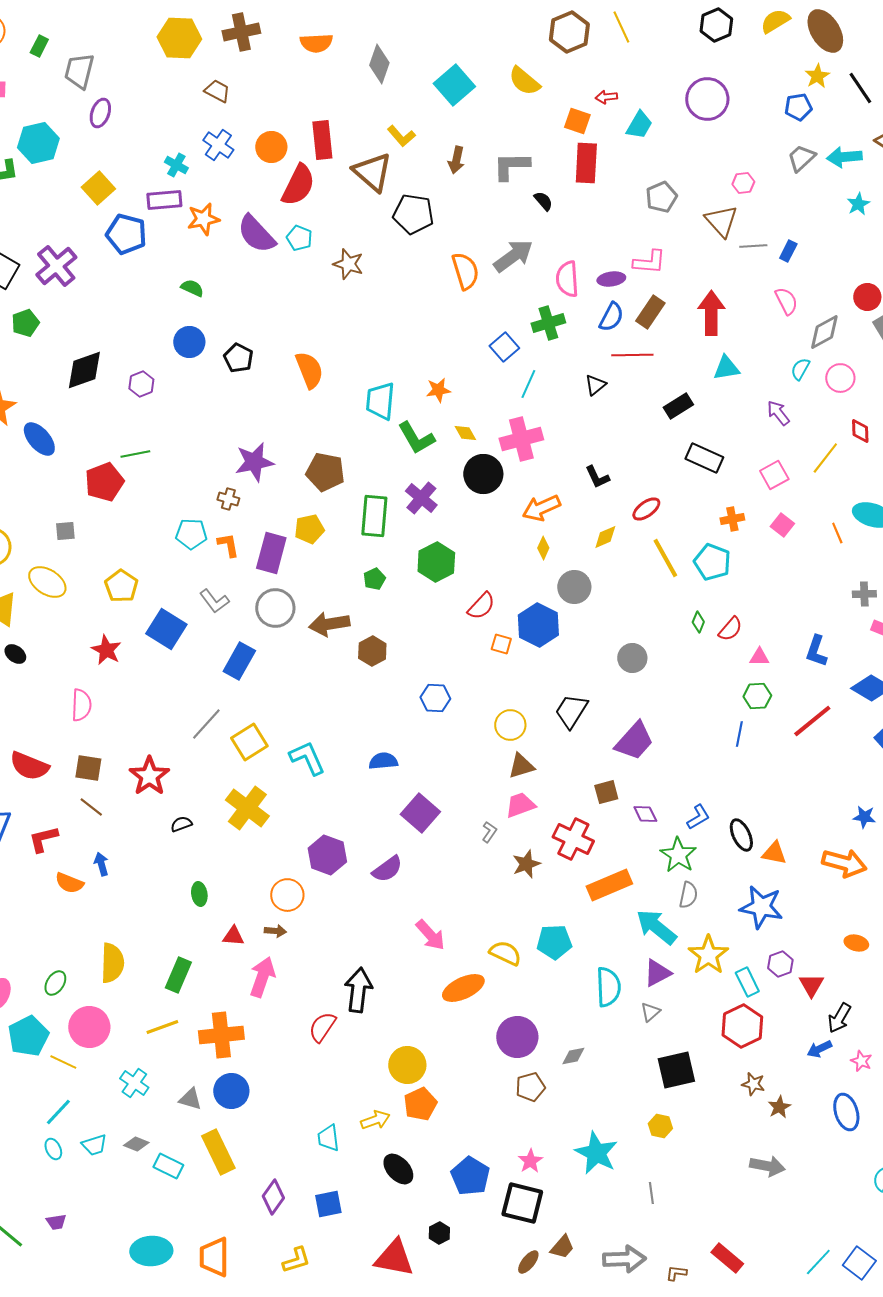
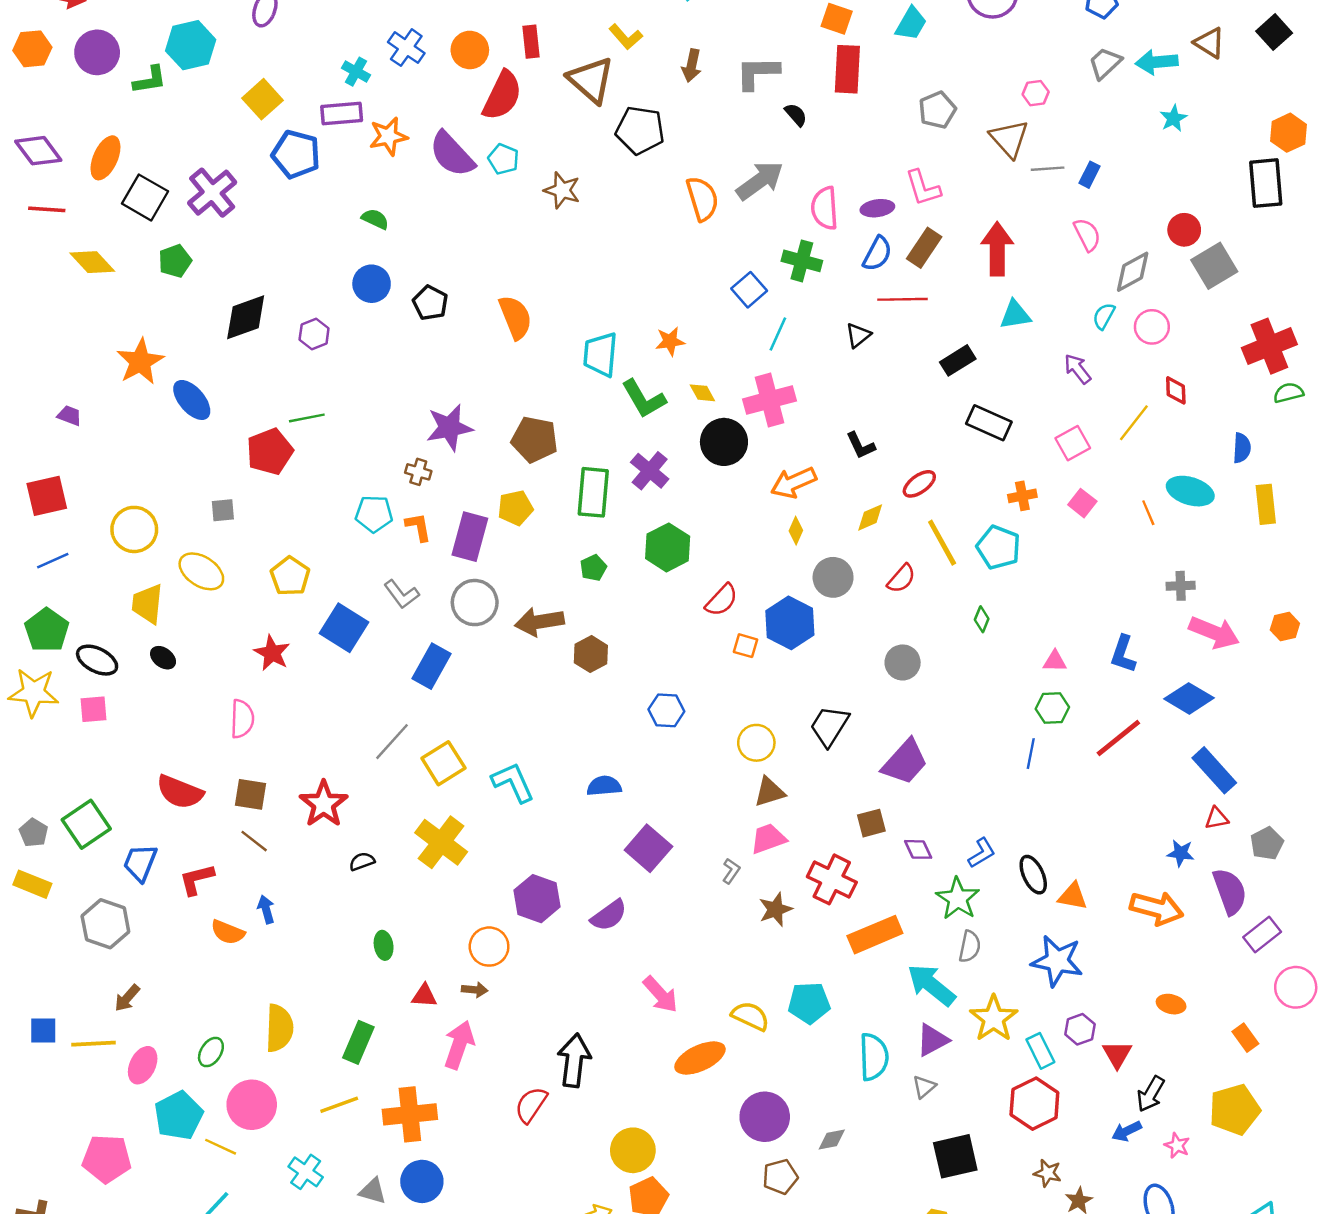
red rectangle: (322, 140) -> (531, 42), size x0.7
pink L-shape: (649, 262) -> (923, 188), turned 68
green cross: (548, 323) -> (802, 261), turned 32
red semicircle: (730, 629) -> (901, 579), moved

